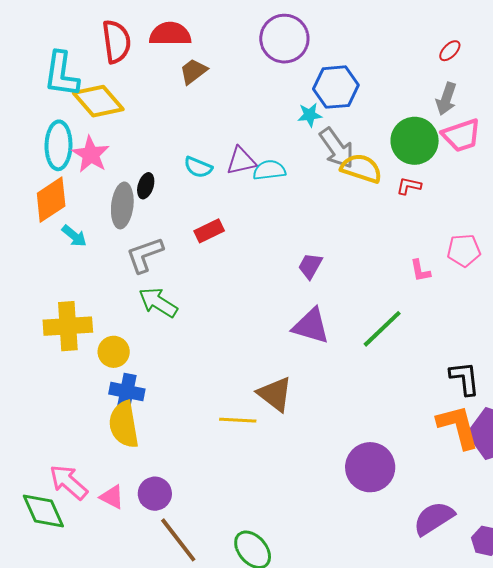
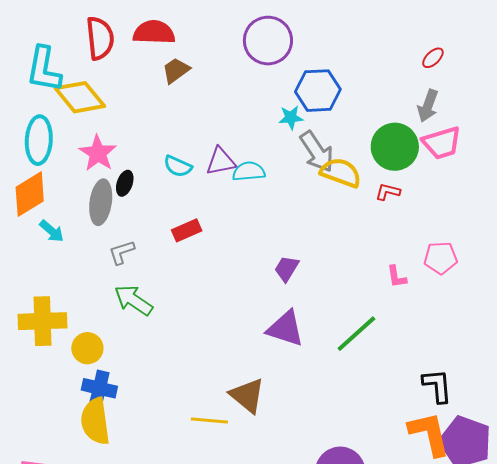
pink star: (91, 154) -> (98, 153), moved
gray L-shape: (145, 255) -> (122, 252), size x0.7

